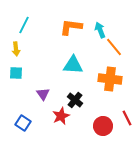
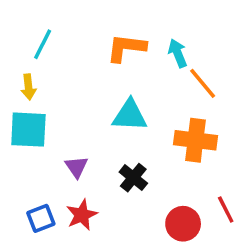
cyan square: (16, 73) -> (28, 130), size x1.6
red star: (61, 116) -> (82, 215), moved
blue square: (23, 123) -> (41, 218), turned 35

